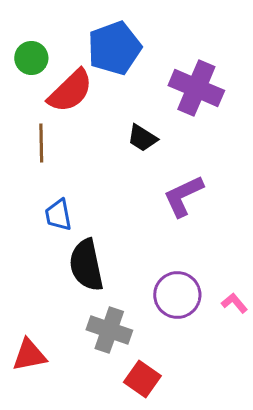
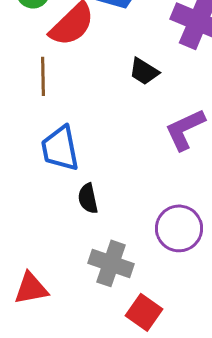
blue trapezoid: (58, 215) -> (60, 148), size x1.4
black semicircle: (86, 265) -> (88, 198), size x0.6

